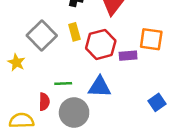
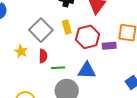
red semicircle: (44, 102) -> (43, 56), moved

